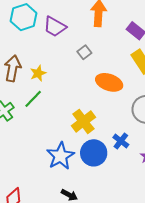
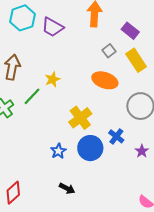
gray square: (84, 52) -> (109, 51), moved
yellow star: (38, 73) -> (53, 79), moved
blue star: (60, 156) -> (58, 151), size x0.6

